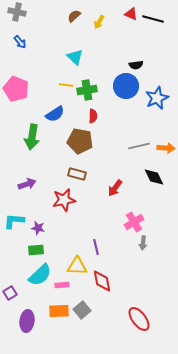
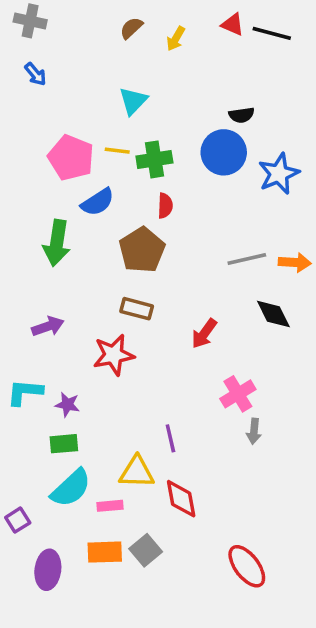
cyan triangle: (75, 57) -> (133, 101), turned 30
pink pentagon: (16, 89) -> (71, 158), moved
brown pentagon: (80, 141) -> (142, 250), turned 30

